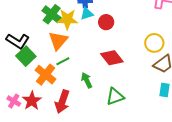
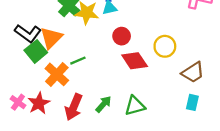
red circle: (106, 22) -> (122, 36), moved
orange triangle: (58, 41) -> (51, 38), moved
yellow circle: (154, 43) -> (165, 46), moved
green arrow: (87, 80) -> (104, 104), moved, turned 63

